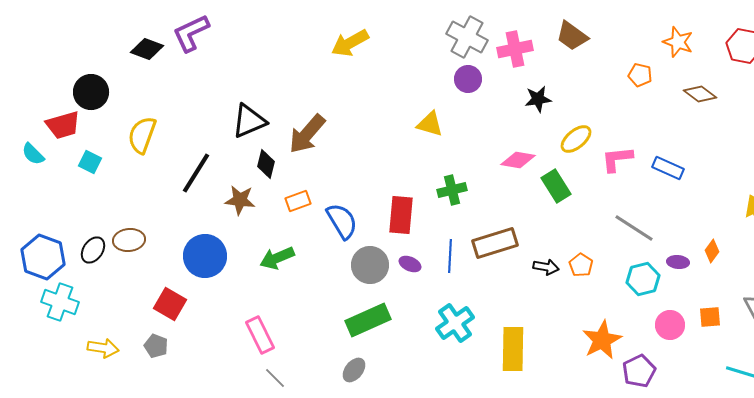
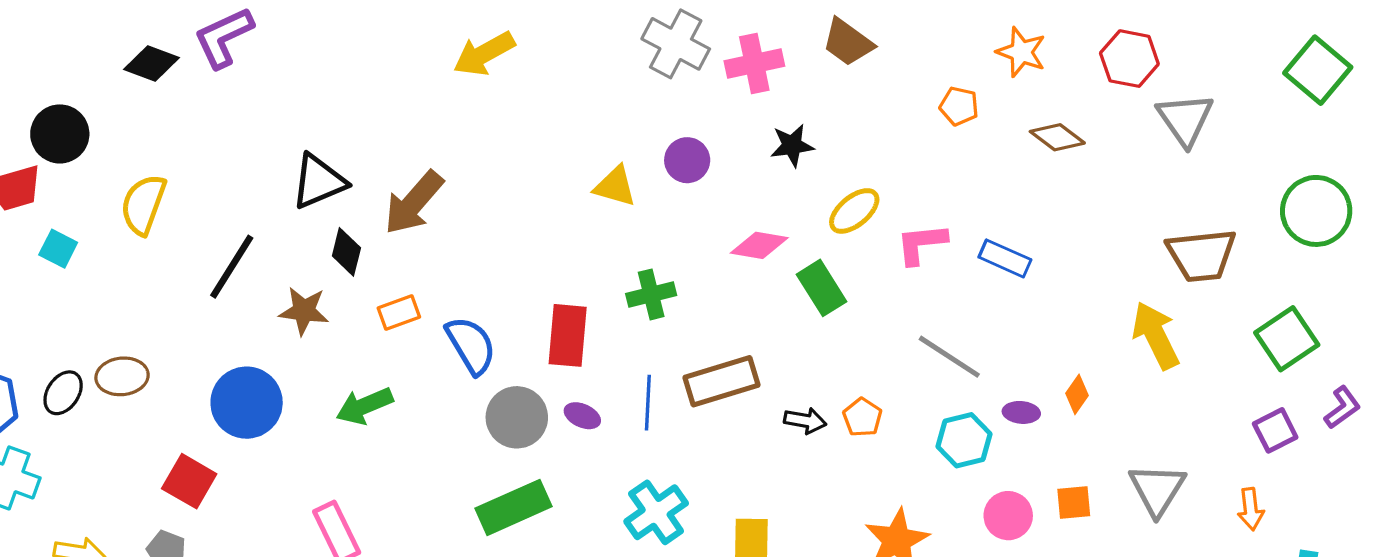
purple circle: (468, 79) -> (687, 160), moved

